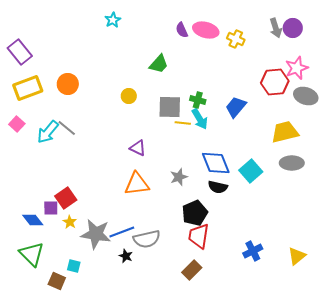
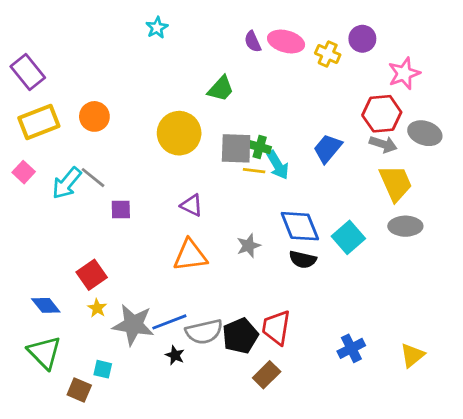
gray arrow: (276, 28) -> (383, 144), moved, turned -54
purple circle: (293, 28) -> (362, 39), moved
pink star: (297, 68) -> (404, 73), moved
yellow circle: (129, 96) -> (179, 133), size x2.0
green cross: (198, 100) -> (260, 147), moved
yellow trapezoid: (285, 132) -> (396, 183), turned 80
purple square: (51, 208) -> (121, 210), moved
black pentagon: (195, 213) -> (240, 336), moved

